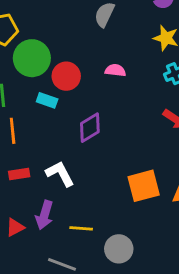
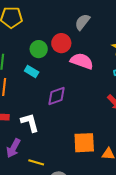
green circle: (32, 58) -> (39, 49), moved, size x0.7
pink semicircle: (115, 70) -> (82, 61), size x1.6
red circle: (66, 76) -> (61, 43), moved

